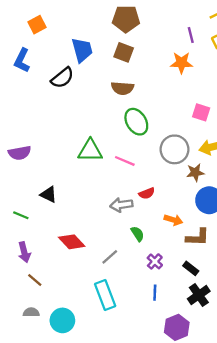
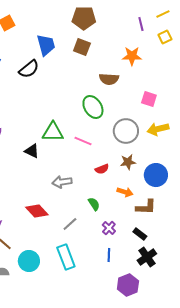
purple line: (191, 35) -> (141, 24), moved
brown semicircle: (122, 88) -> (109, 79), moved
brown star: (195, 173) -> (128, 162), moved
black triangle: (49, 194) -> (32, 151), moved
gray arrow: (121, 205) -> (62, 182), moved
cyan circle: (62, 320) -> (29, 261), moved

